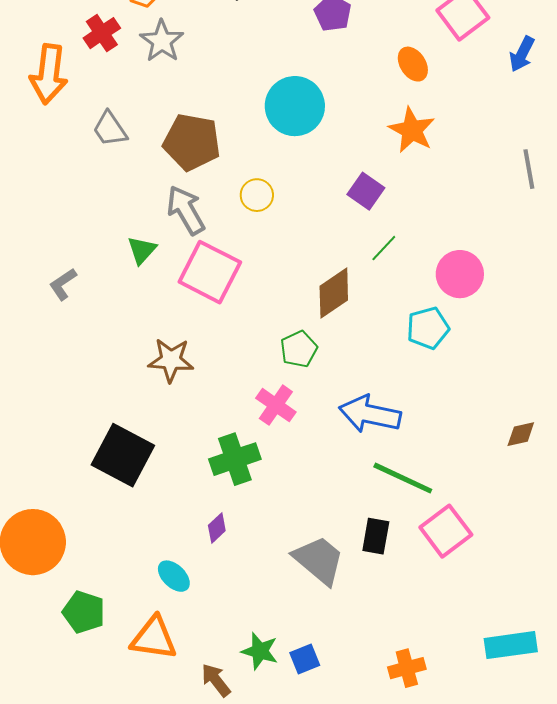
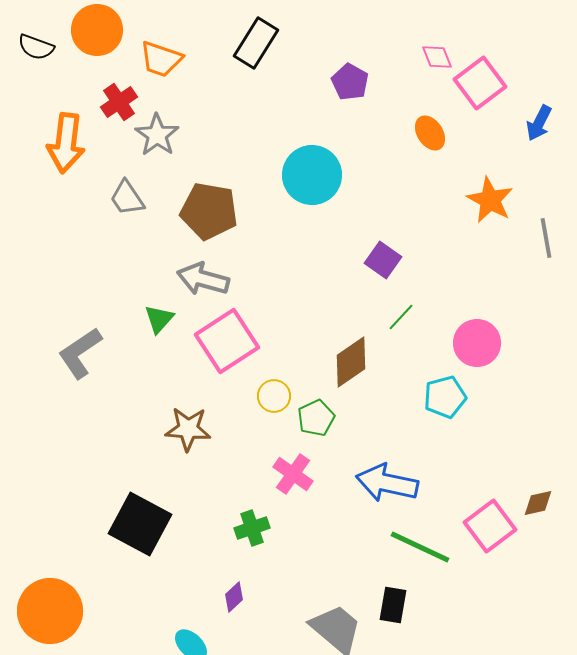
gray star: (162, 41) -> (157, 135), moved
orange star: (412, 130) -> (490, 200), moved
yellow circle: (257, 195) -> (274, 396), moved
gray arrow: (186, 210) -> (203, 279), turned -45
pink square: (210, 272) -> (227, 341), turned 30
gray L-shape: (63, 284) -> (80, 353), size x1.6
green cross: (235, 459) -> (252, 528), size x0.7
pink square: (446, 531) -> (490, 526), moved

